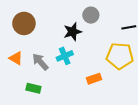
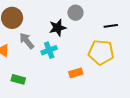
gray arrow: (40, 62) -> (27, 41), moved

